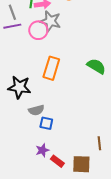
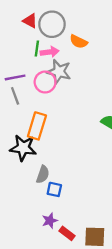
gray line: (12, 12) -> (15, 96), moved
orange rectangle: (51, 68) -> (37, 126), moved
gray semicircle: (36, 110) -> (43, 174), turned -56

